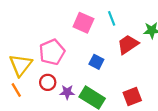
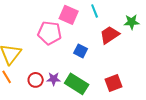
pink pentagon: (52, 52) -> (50, 33), moved, turned 30
red circle: (48, 82) -> (36, 80), moved

